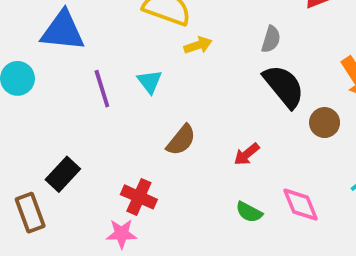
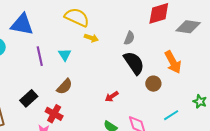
yellow arrow: (198, 45) -> (91, 38), turned 32
brown semicircle: (181, 140) -> (64, 87), moved
black rectangle: (63, 174) -> (29, 98), moved

